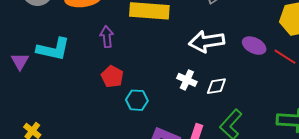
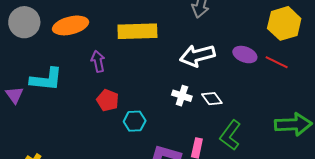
white diamond: (216, 86) -> (212, 99), turned 70

